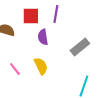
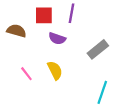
purple semicircle: (43, 37) -> (57, 38), turned -63

